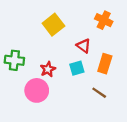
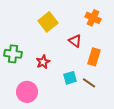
cyan square: (77, 68) -> (70, 78), moved
pink circle: (37, 90) -> (27, 92), moved

